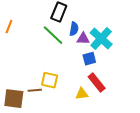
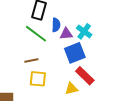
cyan cross: (101, 38) -> (84, 31), size x0.7
blue square: (89, 59) -> (75, 53), size x1.5
brown line: (35, 90) -> (31, 60), moved

